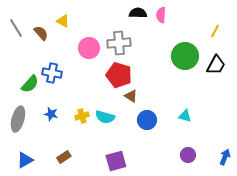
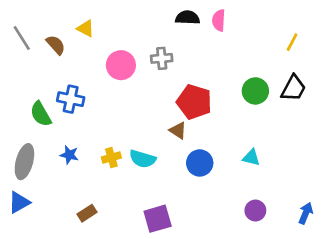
gray cross: (119, 43) -> (162, 58), size x0.7
green circle: (185, 56) -> (255, 91), moved, size x0.7
red pentagon: (119, 75) -> (194, 102), moved
green semicircle: (30, 84) -> (41, 114), turned 108
blue triangle: (25, 160) -> (19, 202), moved

